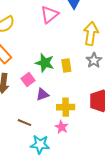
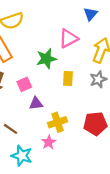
pink triangle: (49, 15) -> (68, 38), moved
green star: (45, 63) -> (46, 59), moved, turned 30
yellow cross: (66, 107) -> (58, 122), turned -30

